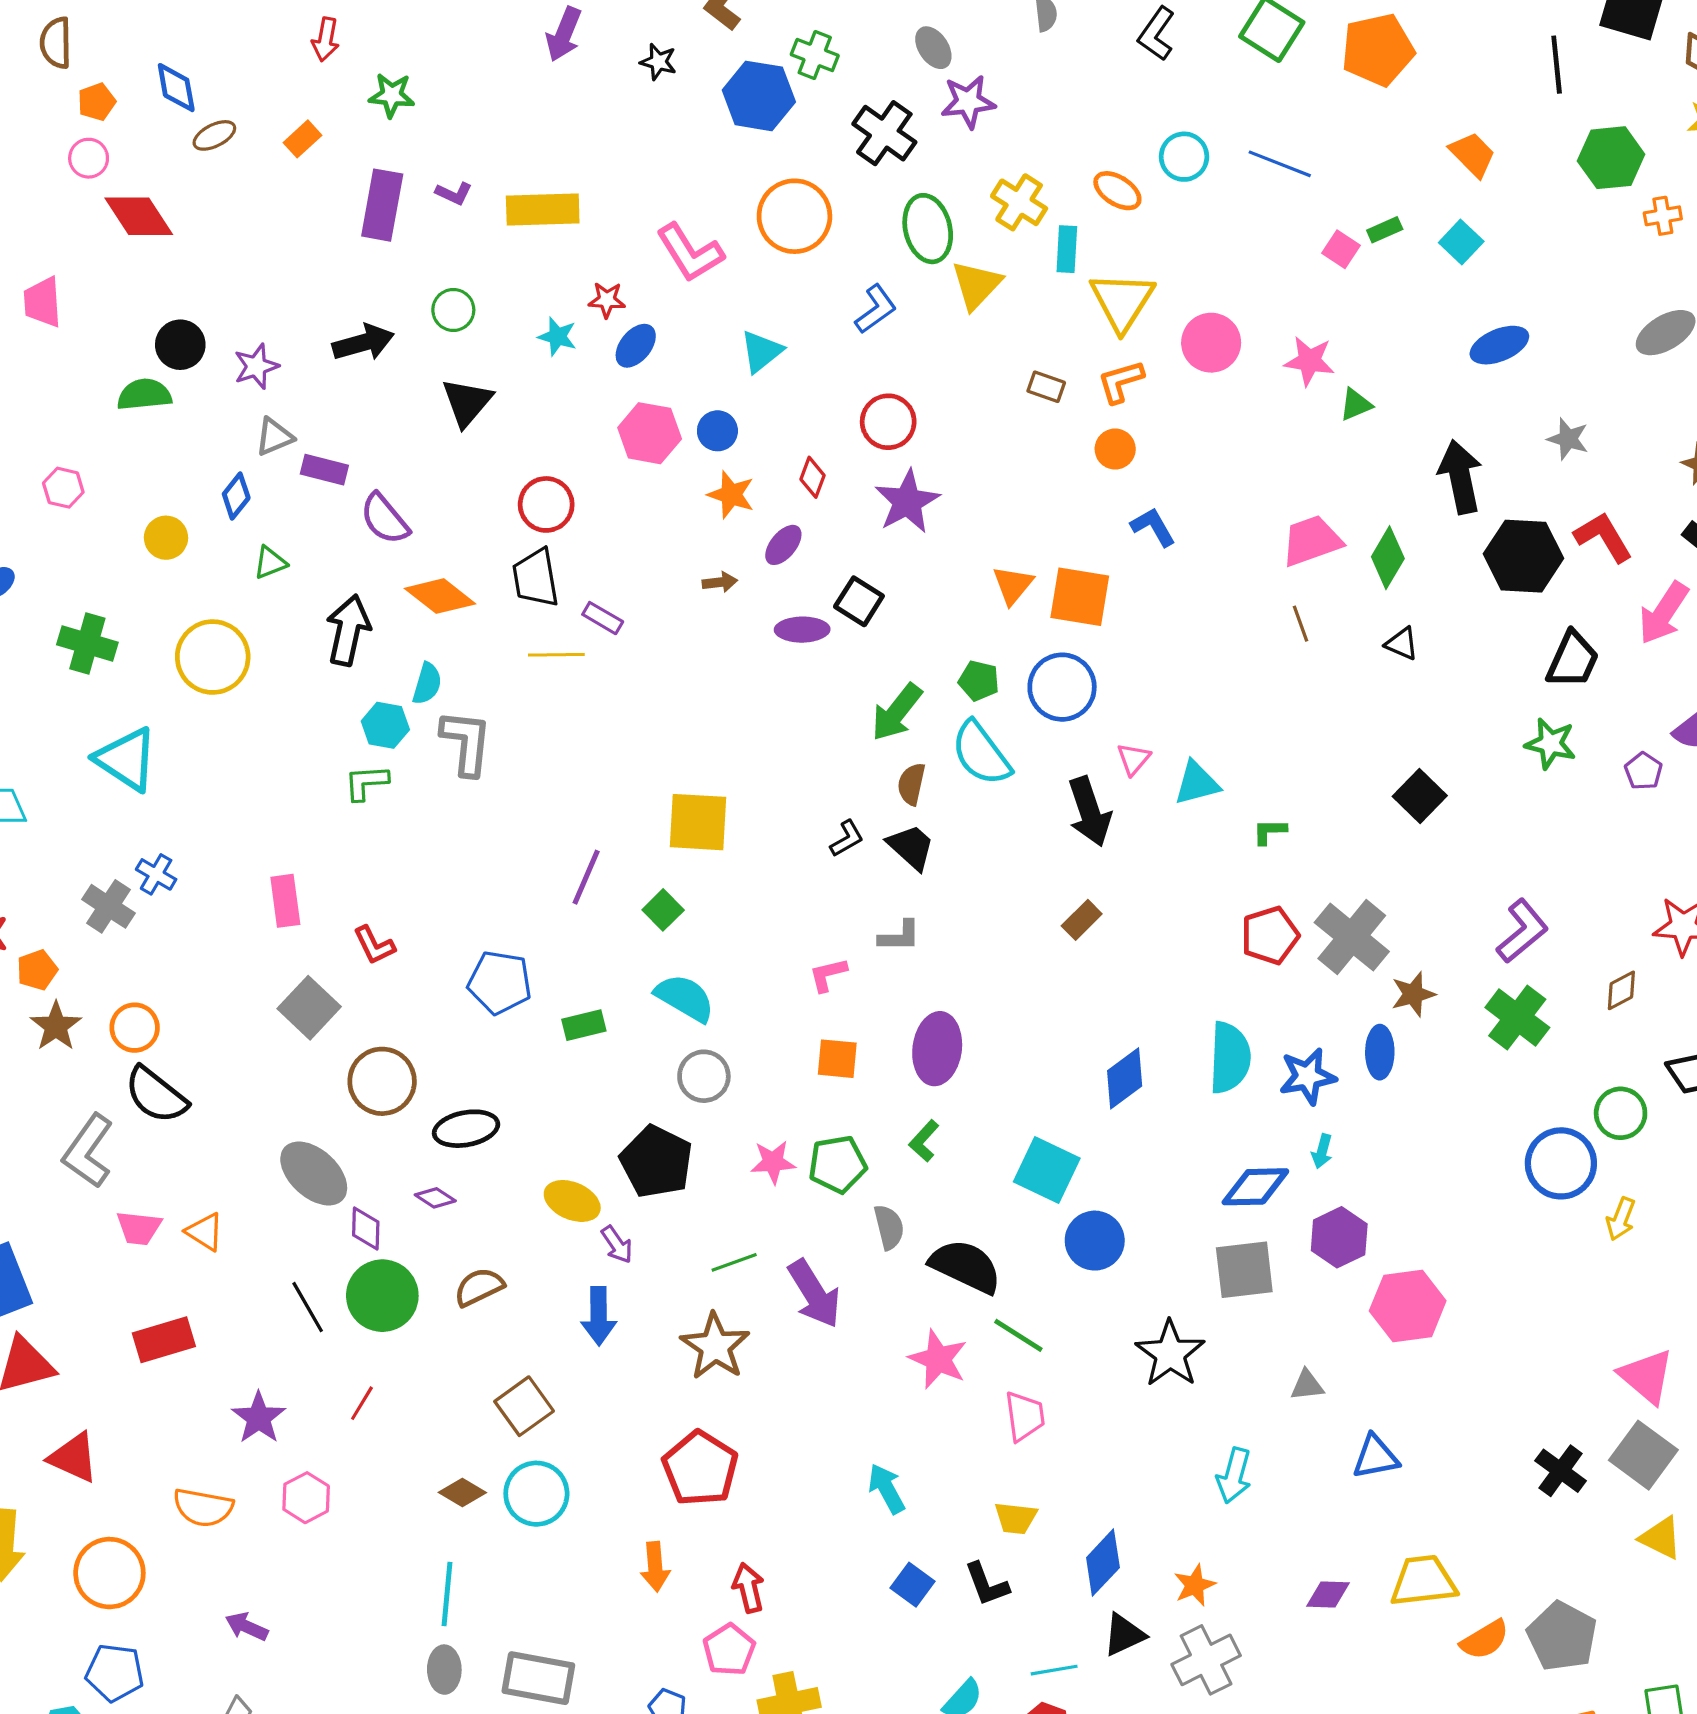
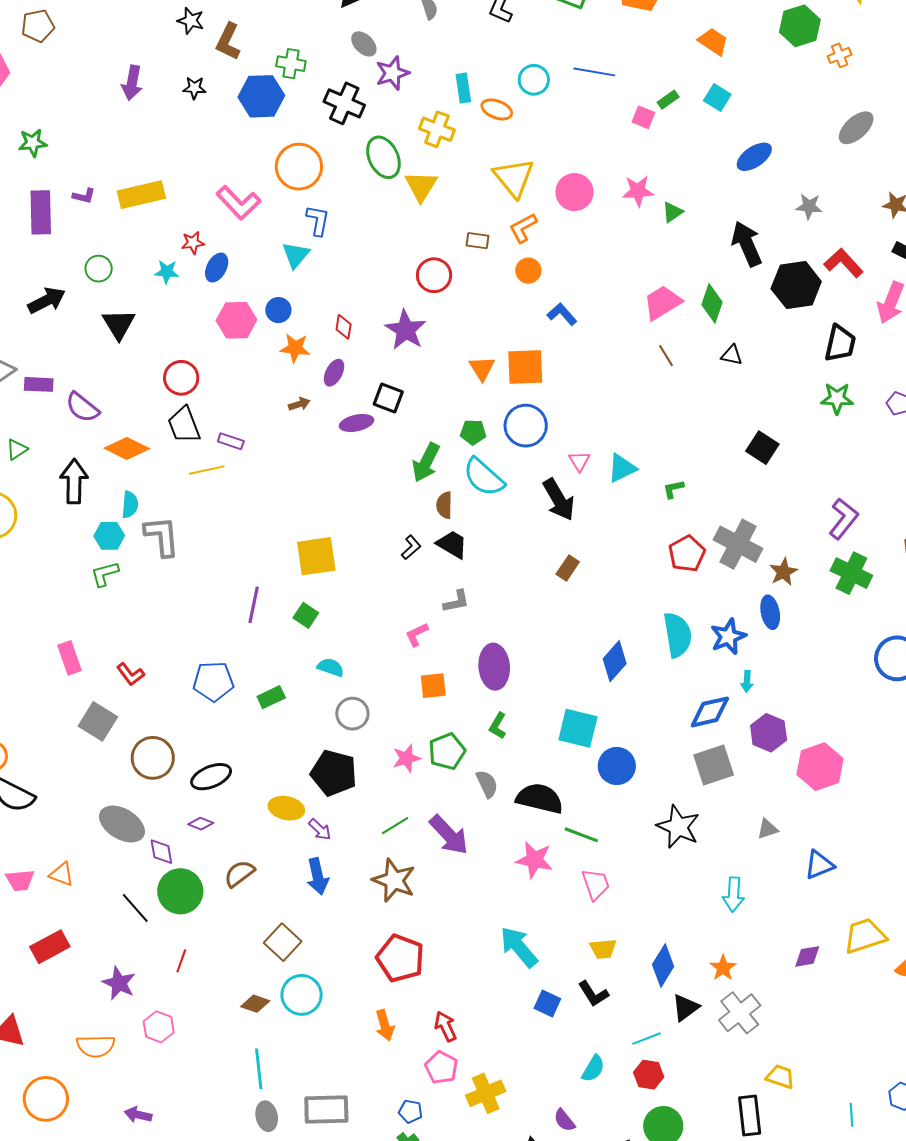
cyan rectangle: (1067, 249) -> (463, 88), moved
blue L-shape: (876, 309) -> (318, 220), moved, turned -32
red circle: (888, 422) -> (434, 275), moved
cyan semicircle: (685, 998) -> (331, 667), size x0.7
cyan arrow: (887, 1489) -> (519, 947), size x1.4

